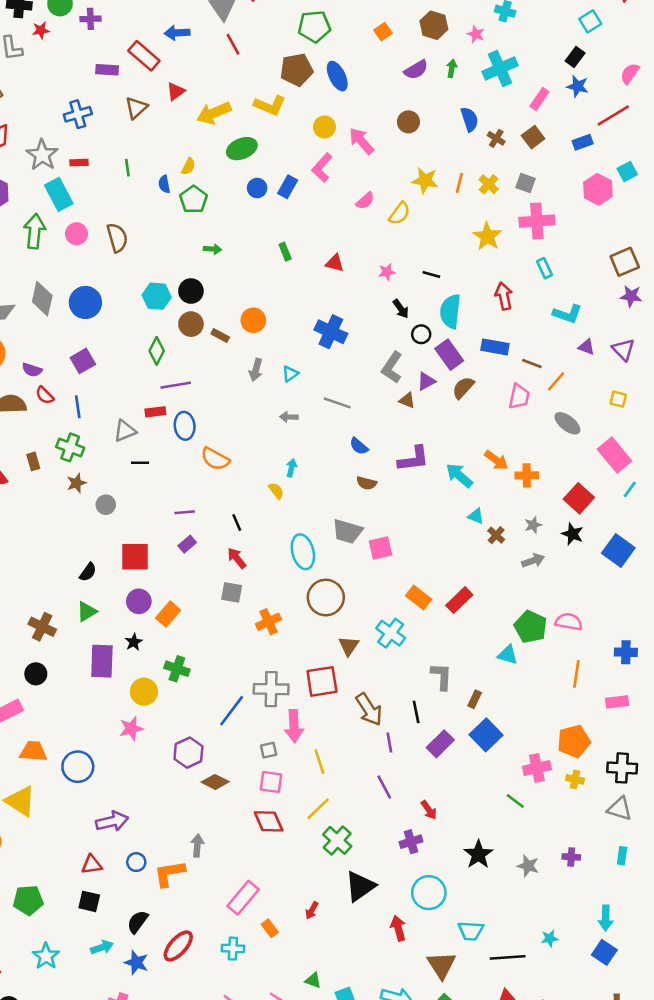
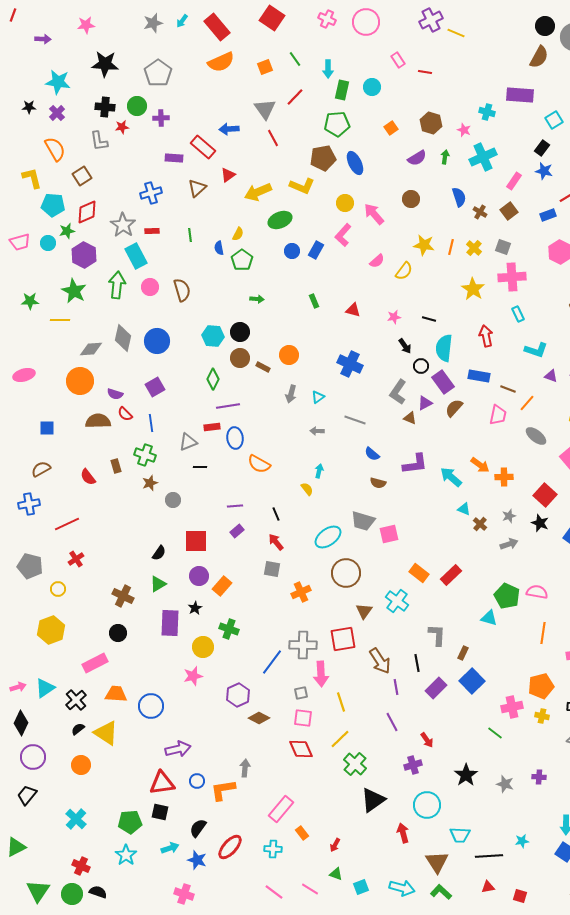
cyan ellipse: (303, 552) -> (328, 537), turned 68
red triangle: (92, 865) -> (162, 783), size x1.5
green pentagon: (28, 900) -> (130, 822), moved
red arrow: (312, 910) -> (335, 845), moved

